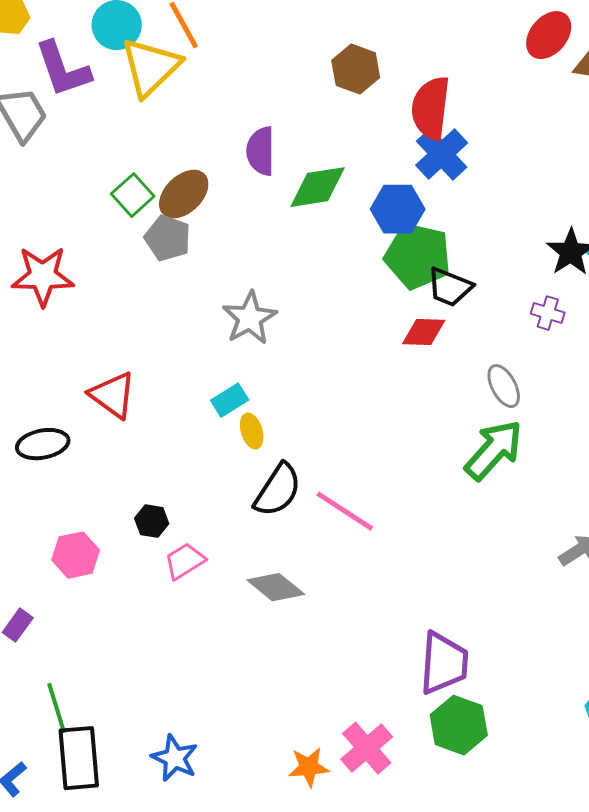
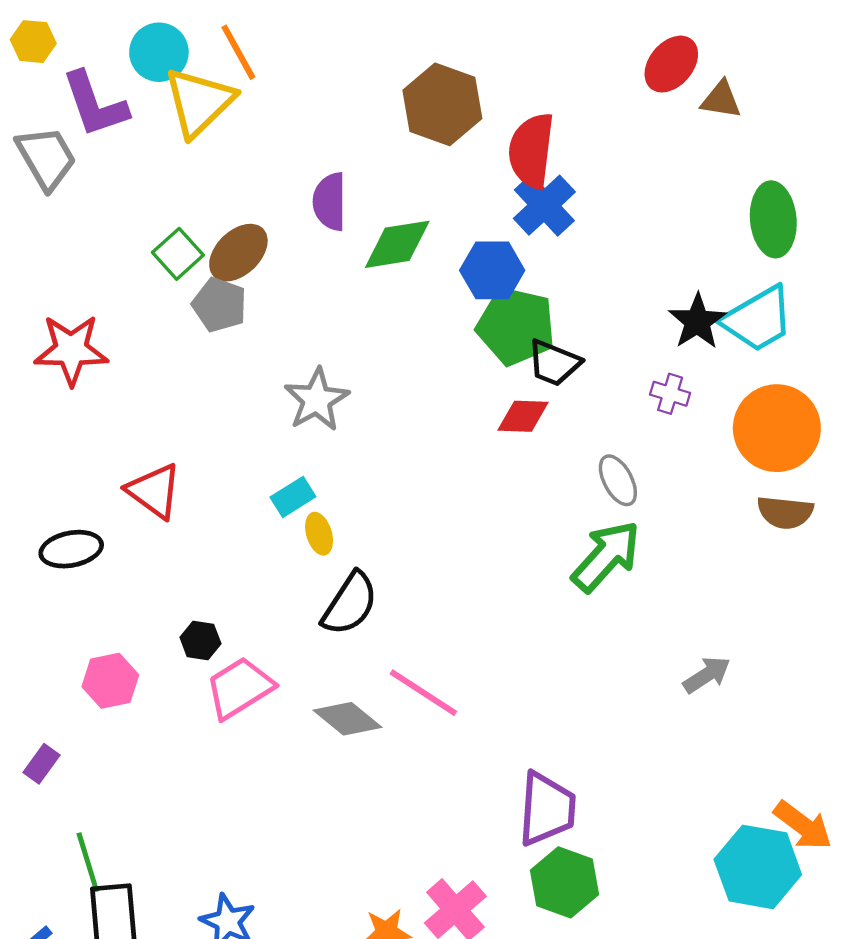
brown hexagon: (356, 69) -> (442, 104), size x1.4
pink line: (345, 511) -> (423, 693), moved
pink trapezoid: (185, 561) -> (240, 688), size x1.4

